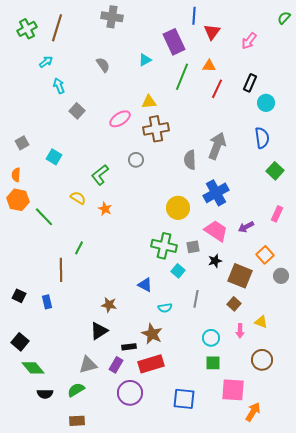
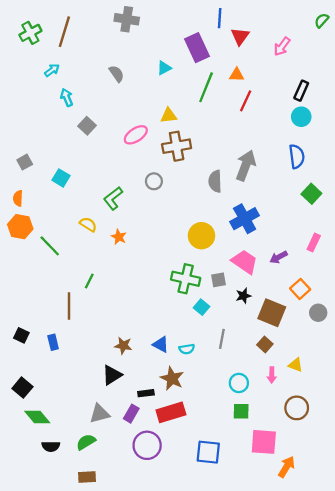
black rectangle: (250, 83) -> (301, 91), moved
blue triangle: (145, 285) -> (161, 344), moved

